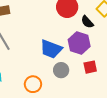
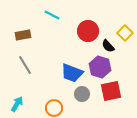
red square: (90, 67) -> (111, 91), size x1.5

